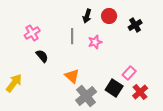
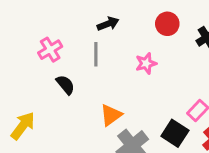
black arrow: (87, 16) -> (108, 24), moved, turned -128
gray line: (72, 36) -> (96, 54), moved
orange triangle: (72, 76) -> (111, 115), turned 42

